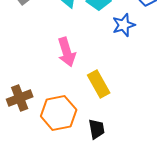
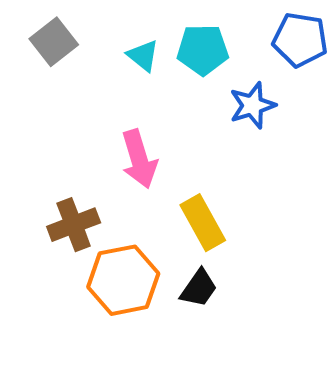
brown cross: (20, 98) -> (74, 225), moved
black trapezoid: (97, 129) -> (199, 288), moved, turned 45

